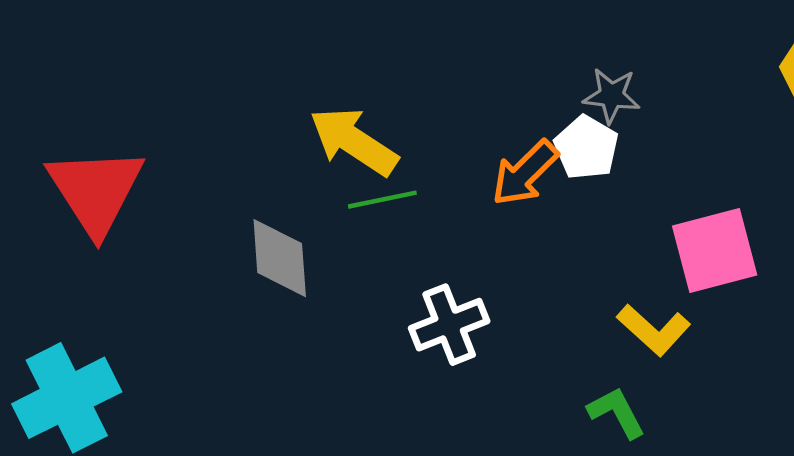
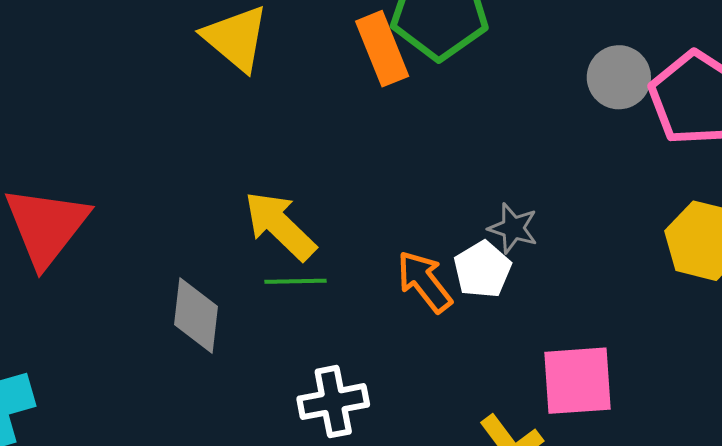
orange arrow: (525, 173) -> (424, 282), turned 86

